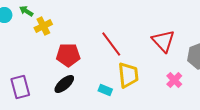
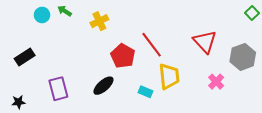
yellow cross: (43, 26) -> (99, 21), moved
red pentagon: (68, 55) -> (123, 56), moved, turned 30

